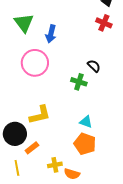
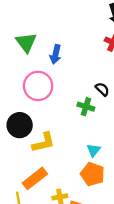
cyan triangle: (86, 122) -> (94, 150), turned 48
black circle: (15, 134) -> (20, 125), moved
orange rectangle: (32, 148) -> (35, 178), size x1.6

